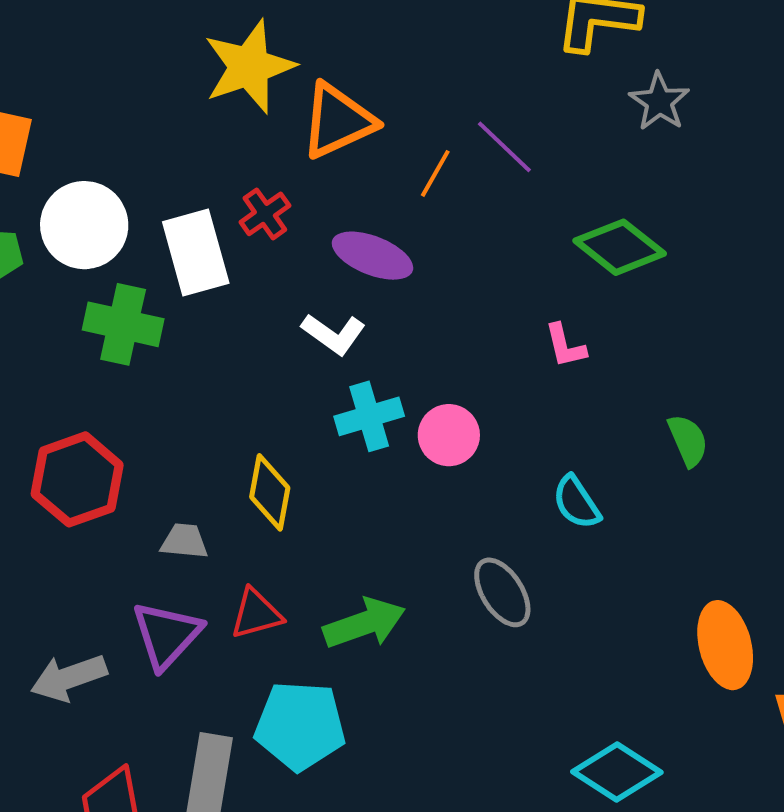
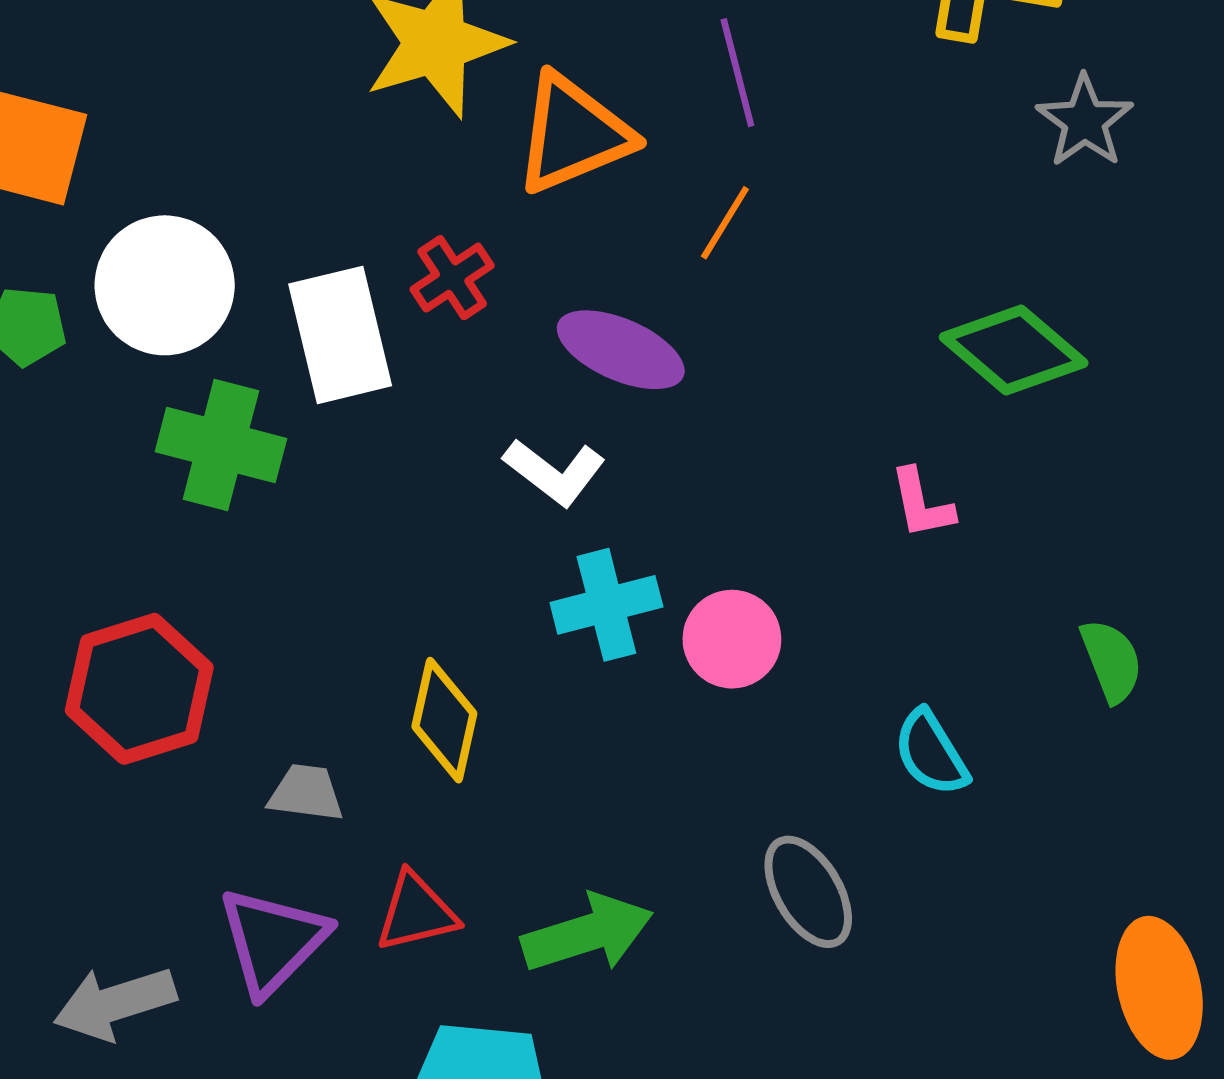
purple line: (504, 147) -> (737, 73), moved, turned 30

